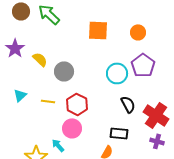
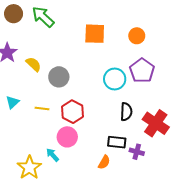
black semicircle: (128, 104) -> (126, 112), turned 30
purple cross: (157, 141) -> (137, 152), moved

